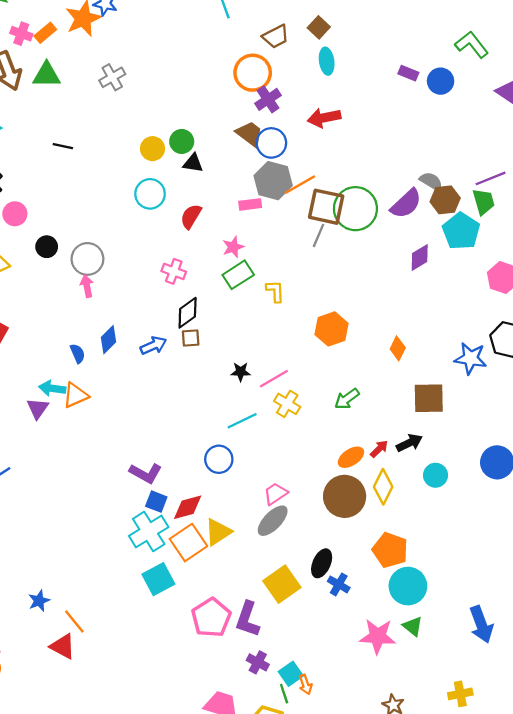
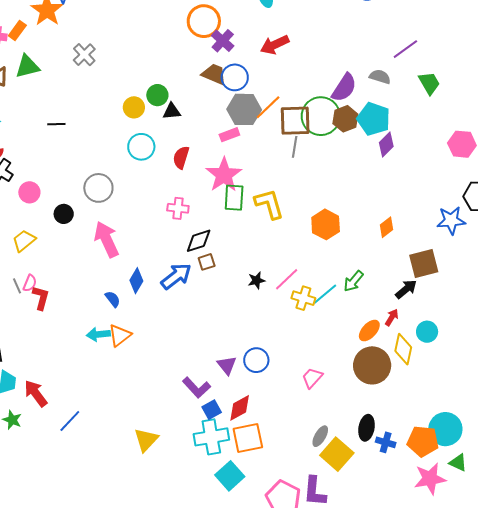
purple line: (491, 178) -> (405, 49), moved
brown hexagon: (445, 200) -> (345, 119), moved
purple semicircle: (406, 204) -> (344, 88), moved
cyan pentagon: (461, 231) -> (374, 119), moved
pink star: (233, 247) -> (224, 175), size x1.8
gray circle: (87, 259) -> (98, 188), moved
green rectangle: (238, 275) -> (234, 198), turned -40
pink arrow: (87, 286) -> (107, 239), size x1.8
yellow L-shape: (275, 291) -> (269, 204), size x1.6
black diamond: (188, 313) -> (199, 241), turned 32
blue arrow: (153, 345) -> (176, 276), size x1.4
orange diamond: (398, 348) -> (386, 227), turned 40
purple triangle: (38, 408) -> (227, 365), moved
cyan line: (242, 421) -> (325, 294), moved
black arrow: (409, 443) -> (406, 289), moved
purple L-shape: (146, 473) -> (196, 387), turned 32
cyan circle: (435, 475) -> (427, 332), moved
blue square: (156, 502) -> (212, 410), turned -36
gray ellipse: (273, 521) -> (320, 436), moved, size x0.7
cyan cross: (149, 532) -> (211, 437), turned 36
yellow triangle: (218, 532) -> (146, 440), moved
orange square: (188, 543) -> (248, 438), turned 36
orange pentagon: (390, 550) -> (423, 441), moved

